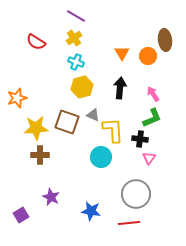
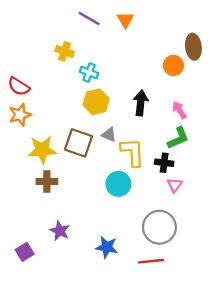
yellow cross: (74, 38) -> (64, 51), moved, turned -35
red semicircle: (36, 42) -> (19, 87), moved
orange triangle: (122, 53) -> (125, 20), moved

